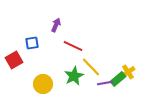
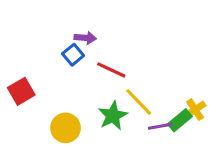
purple arrow: (56, 25) -> (85, 38), turned 72
blue square: (32, 43) -> (73, 55), moved, turned -32

